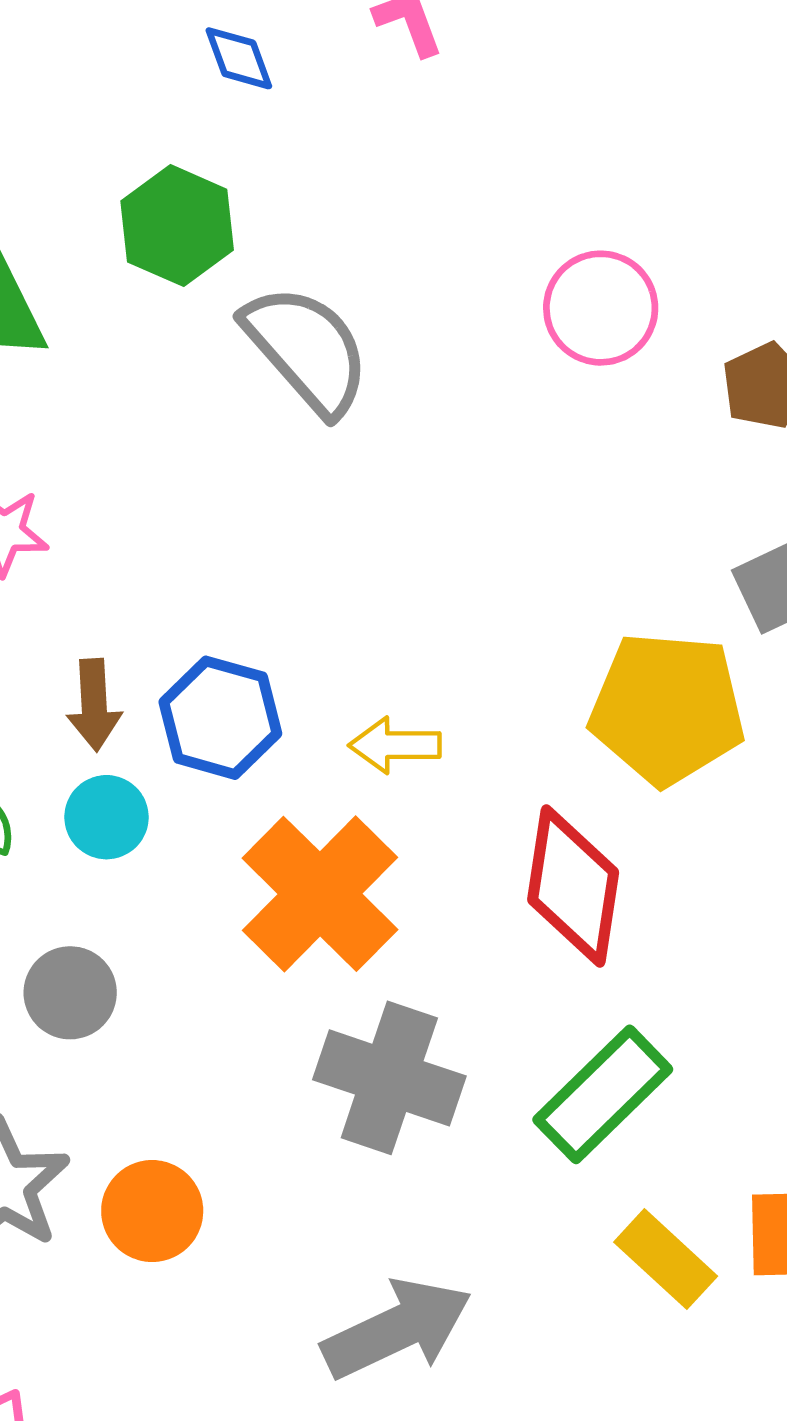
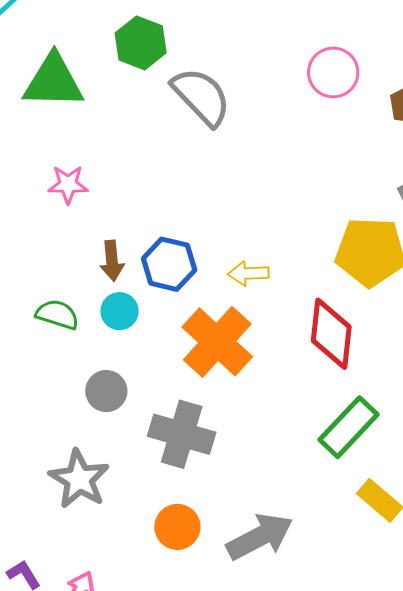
gray cross: (389, 1078) -> (182, 434), moved
orange circle: (152, 1211) -> (177, 527), moved

